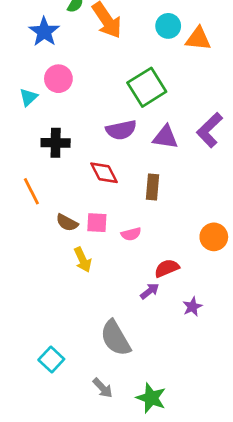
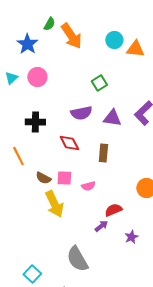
green square: (147, 87) -> (99, 83), size x0.6
cyan triangle: (29, 97) -> (11, 78), moved
yellow arrow: (83, 260) -> (54, 204), size x1.5

